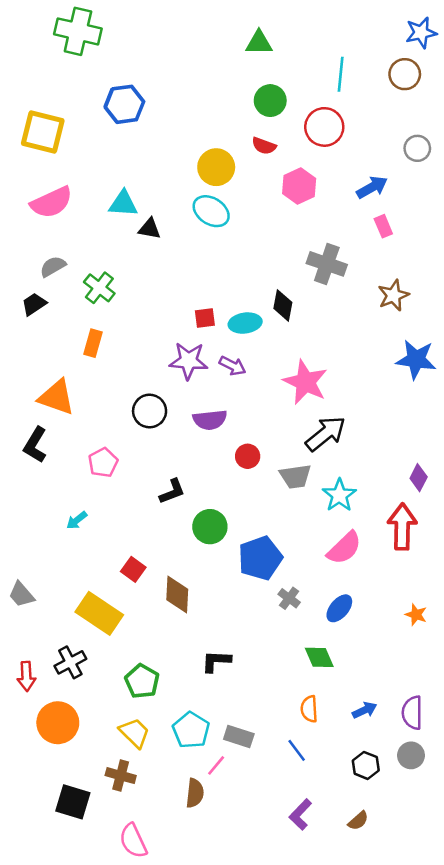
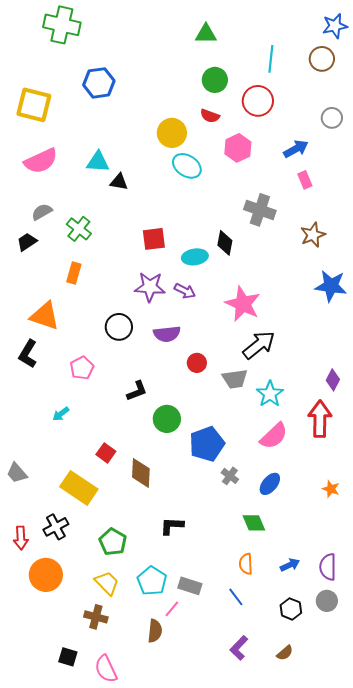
cyan ellipse: (211, 211) -> (187, 166), moved
red square: (205, 318) -> (154, 239), moved, size x1.4
black square: (73, 802) -> (68, 657), moved, size x0.7

